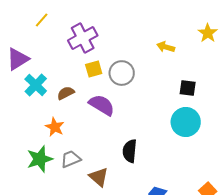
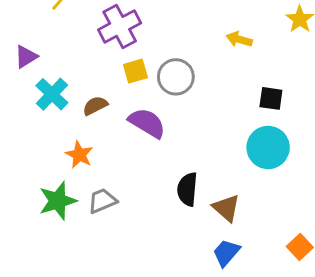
purple triangle: (18, 59) -> (26, 57), size x0.7
brown triangle: (99, 177) -> (226, 208), moved

